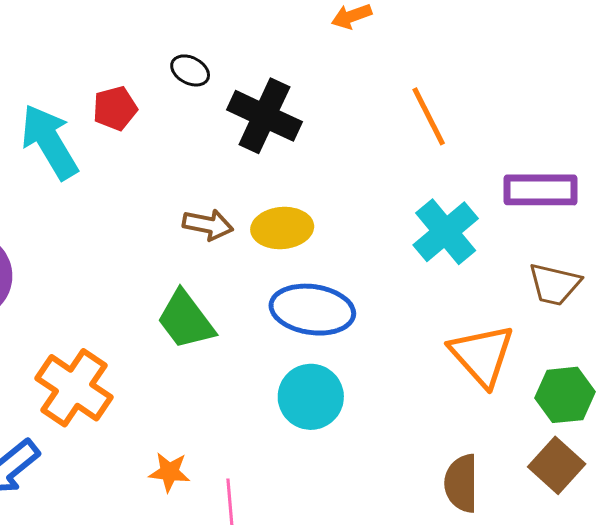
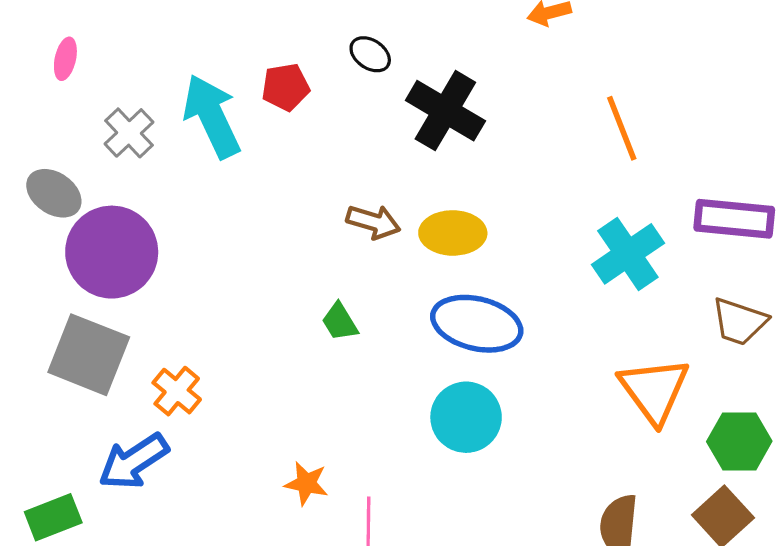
green trapezoid: (186, 320) -> (340, 322), size x0.6
orange cross: (74, 388) -> (177, 391), moved, size x0.6

